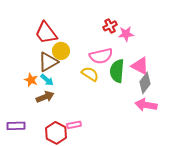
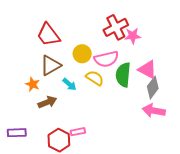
red cross: (110, 26) -> (116, 27), size x1.6
yellow circle: (61, 51) -> (82, 54), moved
cyan arrow: (47, 80) -> (69, 84), moved

